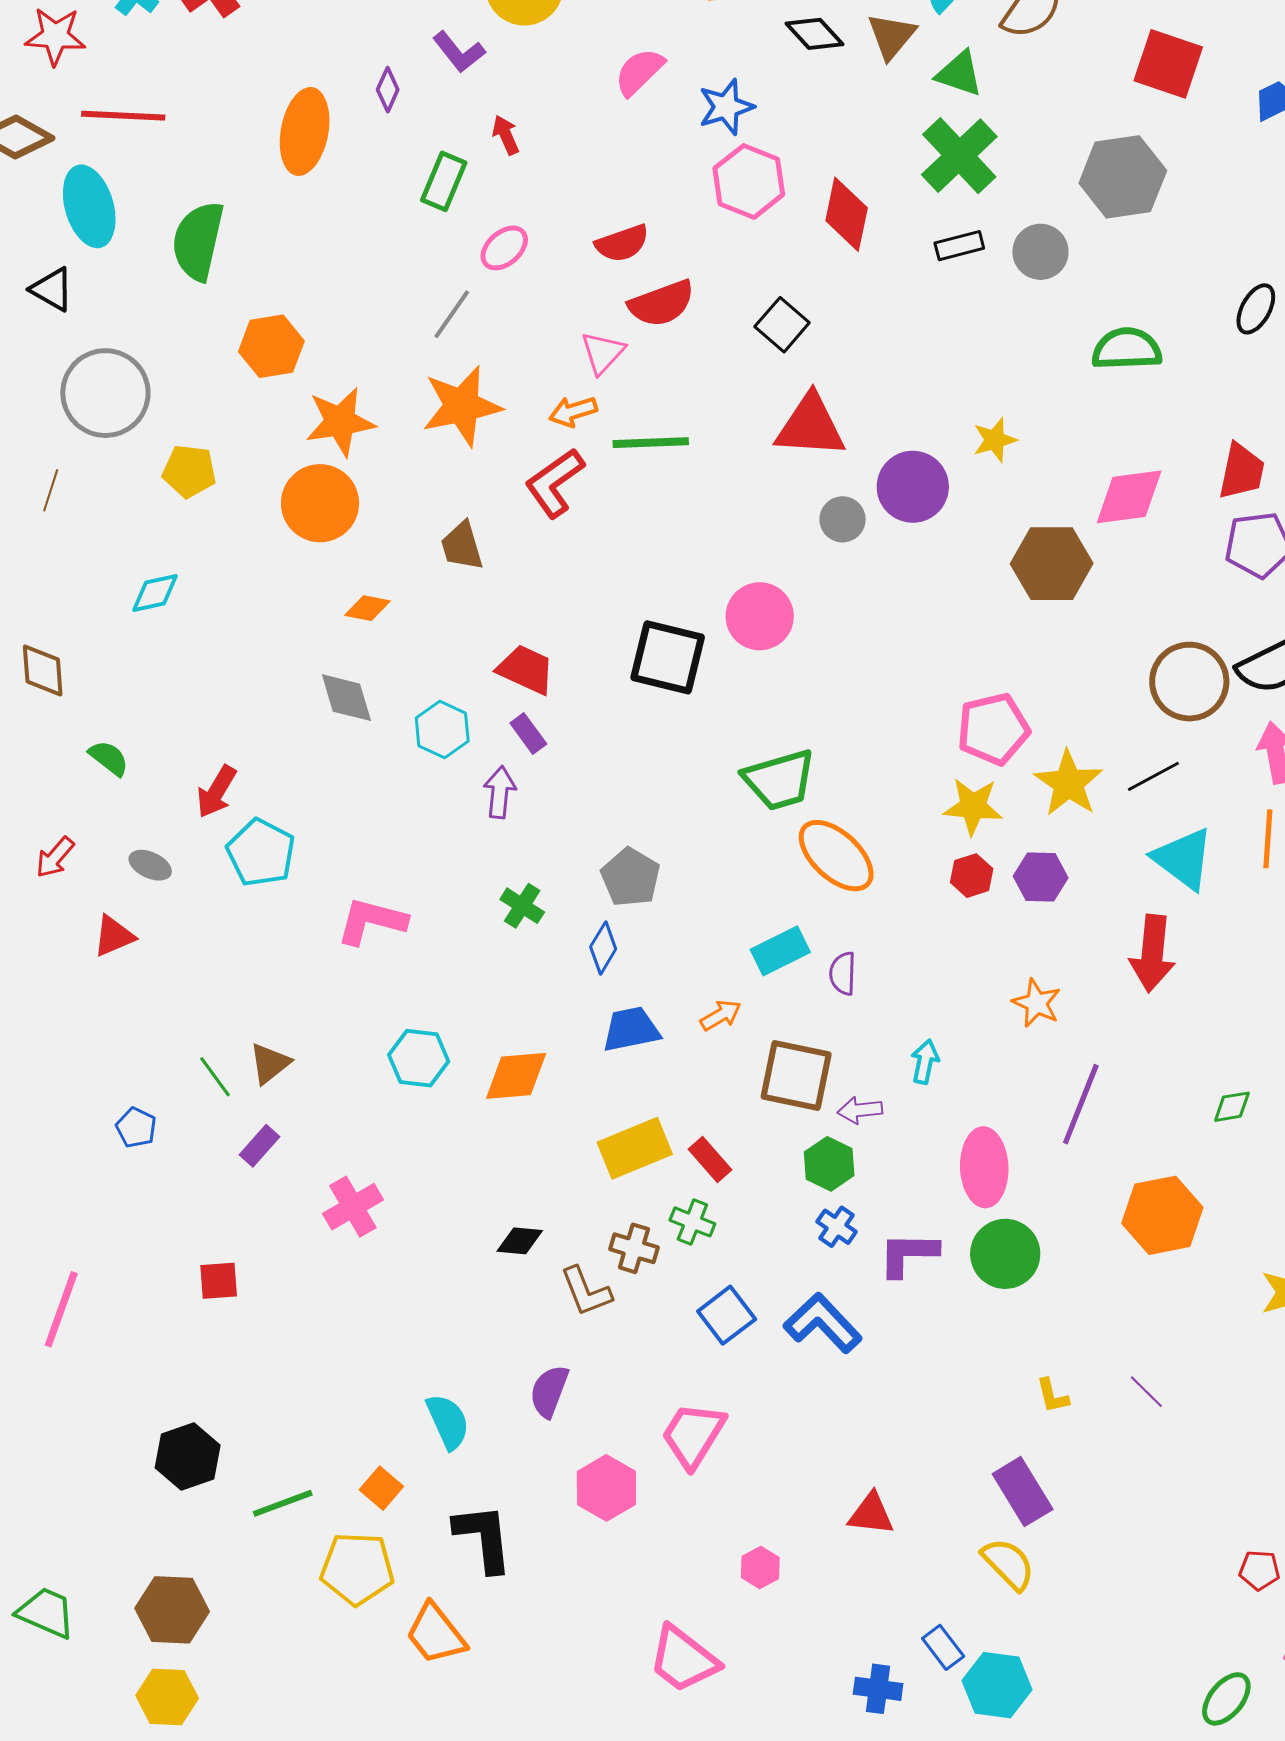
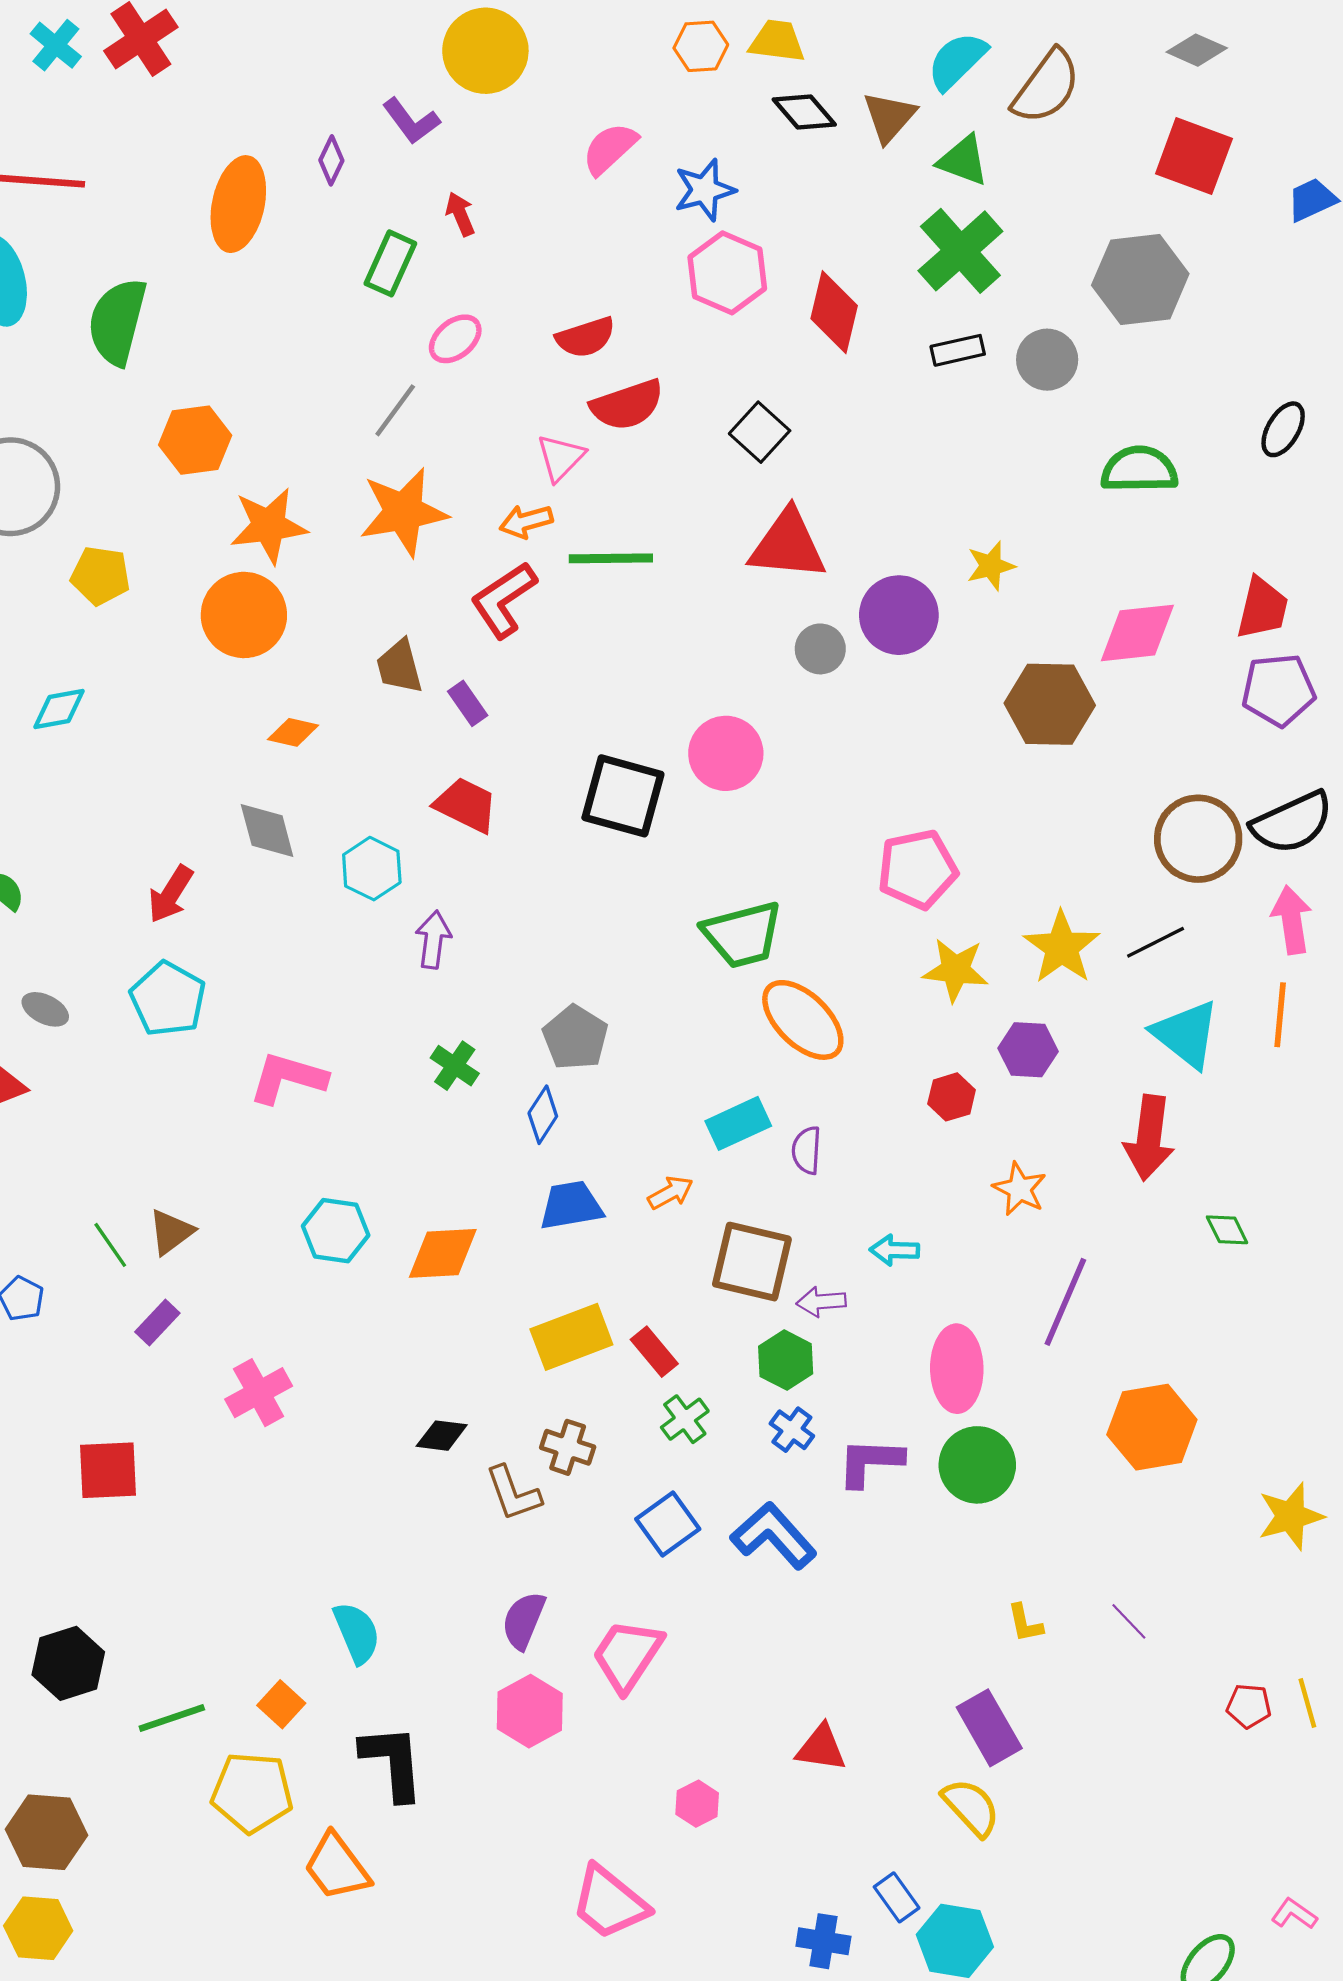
pink pentagon: (993, 729) -> (917, 869), moved
purple rectangle: (528, 734) -> (468, 703), moved
red arrow: (217, 792) -> (171, 894), moved
red hexagon: (972, 876) -> (952, 1097), moved
cyan arrow: (925, 1062) -> (894, 1250), turned -102
green diamond: (1232, 1107) -> (1227, 1230), moved, turned 72
green cross: (692, 1222) -> (685, 1419), moved, turned 30
red square: (219, 1281) -> (108, 1470), size x1.4
purple semicircle: (549, 1391) -> (524, 1620), moved
red pentagon: (1259, 1570) -> (1249, 1706), moved

